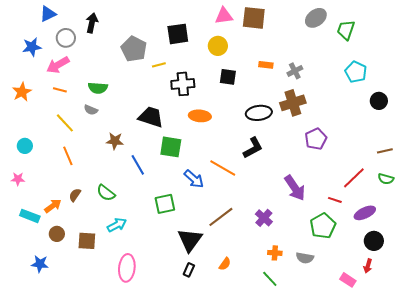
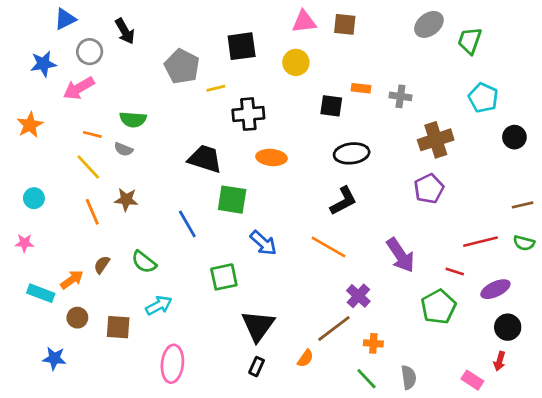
brown square: (254, 18) -> (345, 24), size x0.7
black arrow: (92, 23) -> (125, 31), turned 138
gray cross: (295, 71) -> (400, 96), turned 35
black square: (228, 77) -> (331, 106), moved
orange line: (60, 90) -> (92, 134), moved
brown cross: (293, 103) -> (436, 140), moved
brown star: (115, 141) -> (126, 200), moved
orange line: (223, 168) -> (328, 247), moved
red line: (354, 178) -> (481, 242), turned 30
brown line: (221, 217) -> (334, 328), moved
gray semicircle: (305, 258) -> (409, 377), moved, turned -108

